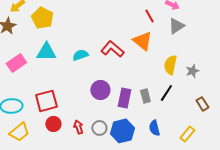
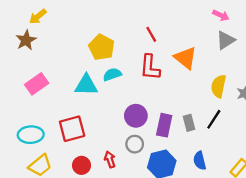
red line: (149, 16) -> (151, 34), moved
yellow pentagon: (42, 18) -> (102, 47), moved
red L-shape: (112, 49) -> (150, 67), turned -125
cyan triangle: (46, 52) -> (86, 85), moved
red circle: (53, 124) -> (82, 165), moved
gray circle: (99, 128) -> (135, 144), moved

